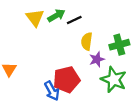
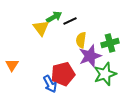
yellow triangle: (35, 18) -> (41, 28), moved
purple star: (97, 59) -> (90, 56), size x1.6
green star: (114, 80) -> (105, 74), turned 30

